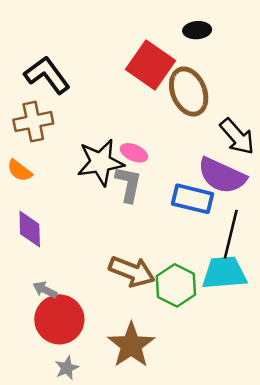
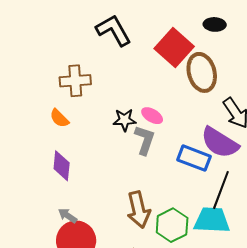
black L-shape: (47, 75) -> (114, 30), moved
black star: (100, 162) -> (125, 120), size x0.6
brown arrow: (132, 271) -> (139, 210), turned 48

